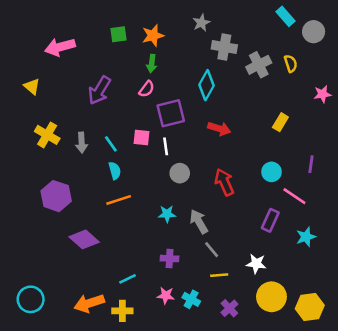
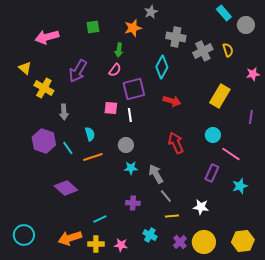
gray star: (201, 23) -> (151, 12), moved
orange star: (153, 35) -> (133, 28), moved
yellow rectangle: (280, 122) -> (220, 96), size x1.6
yellow cross: (47, 135) -> (44, 88), moved
cyan line: (111, 144) -> (68, 148), moved
purple line: (311, 164) -> (251, 117), moved
gray circle: (180, 173) -> (126, 145), moved
purple hexagon: (56, 196) -> (44, 141), moved
pink star: (166, 296) -> (121, 245), moved
yellow circle: (271, 297) -> (204, 242), moved

